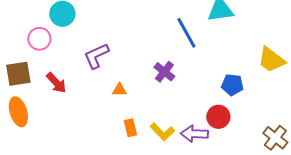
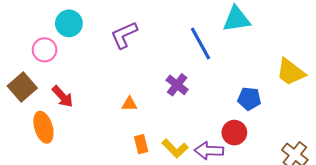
purple L-shape: (96, 56) -> (124, 35), moved
brown square: (18, 74) -> (22, 87), turned -32
orange ellipse: (18, 112) -> (43, 127), moved

